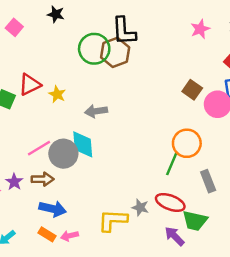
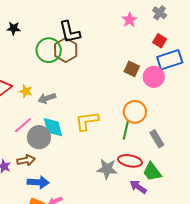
gray arrow: (96, 111) -> (47, 98), moved
pink line: (39, 148) -> (23, 125), moved
gray star: (140, 207) -> (107, 169), size x1.5
yellow L-shape: (113, 220) -> (87, 121), moved
green trapezoid: (195, 221) -> (152, 172), turned 50

